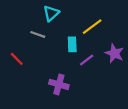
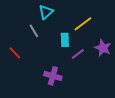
gray line: (38, 34) -> (34, 31), turned 40

